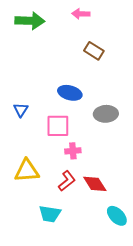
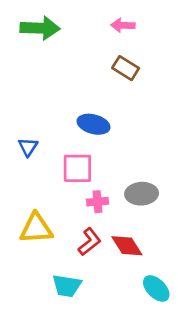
pink arrow: (81, 14) -> (123, 25), moved
gray ellipse: (106, 114) -> (142, 194), moved

